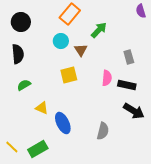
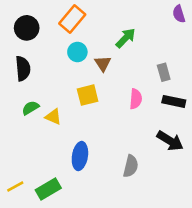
orange rectangle: (70, 14) -> (72, 19), moved
black rectangle: (127, 85) -> (174, 101), moved
yellow triangle: (42, 108) -> (53, 117), moved
blue ellipse: (63, 123) -> (80, 156), turned 35
yellow line: (12, 147) -> (15, 186), turned -72

